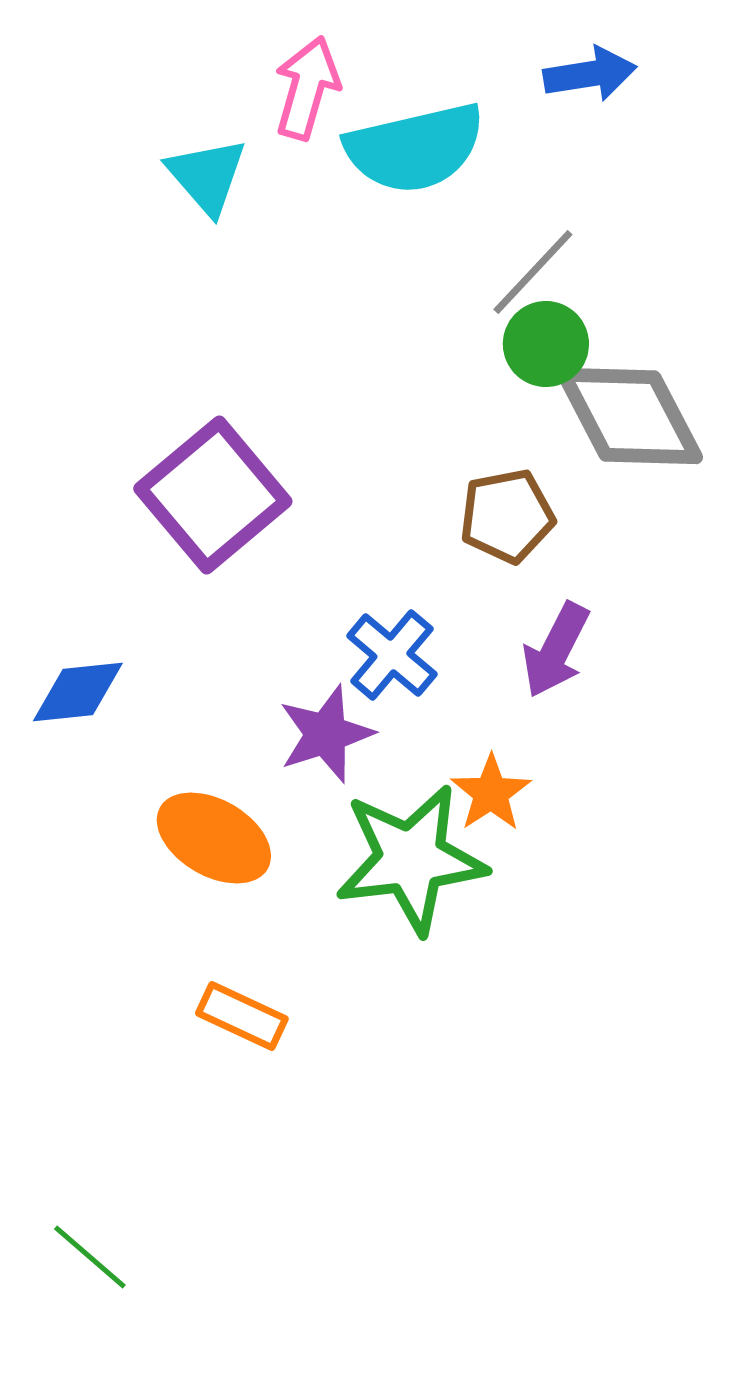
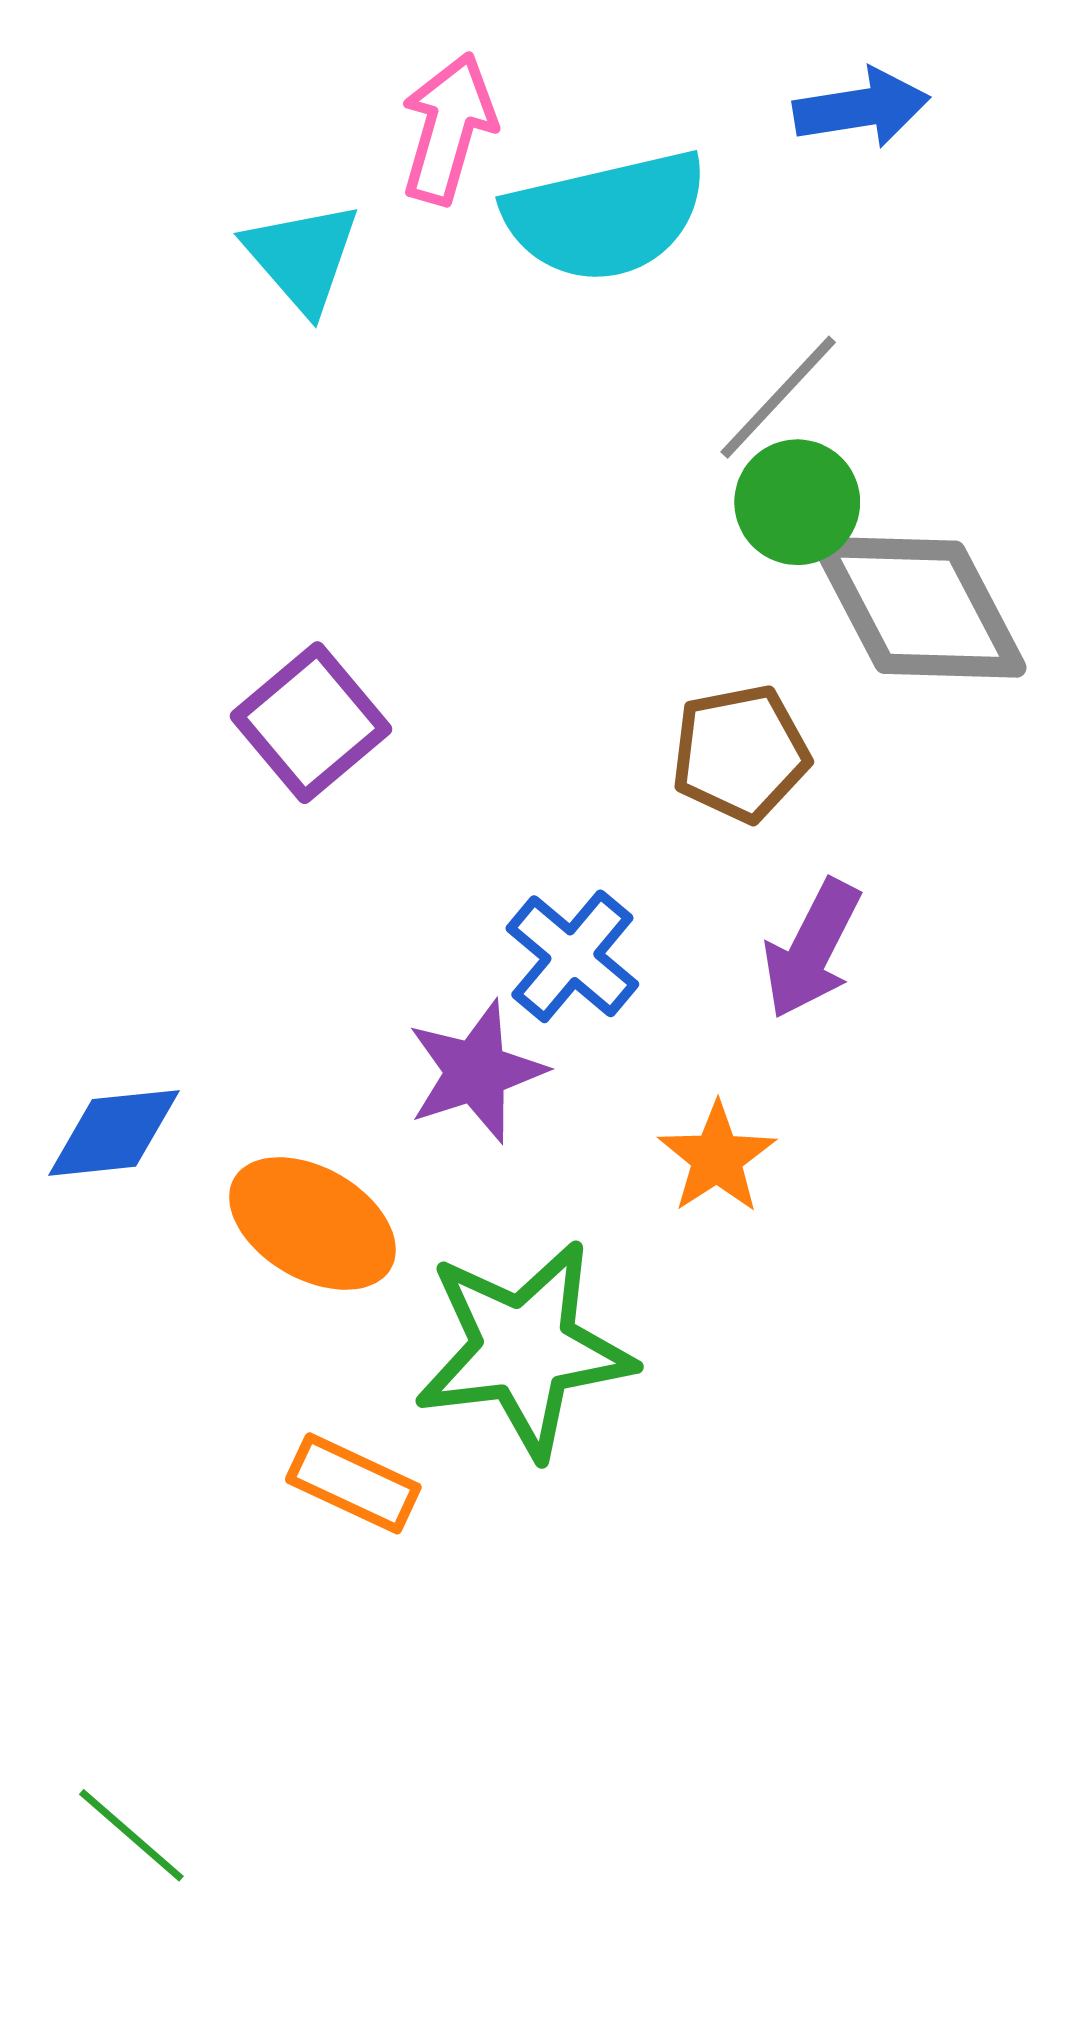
purple square: (213, 495) -> (311, 723), size x0.7
blue diamond: (78, 692) -> (114, 1133), moved
green star: (411, 859) -> (524, 1349), moved

